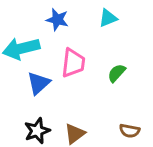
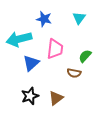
cyan triangle: (108, 18) -> (79, 18), turned -32
brown semicircle: (130, 131) -> (74, 73), moved

